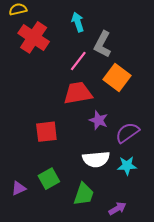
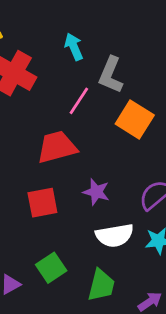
red trapezoid: (78, 93) -> (57, 147), moved
purple star: (99, 120) -> (96, 192), moved

